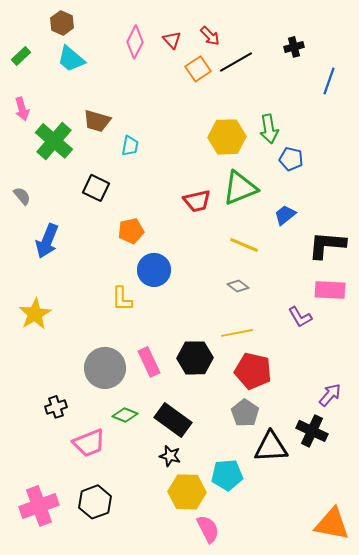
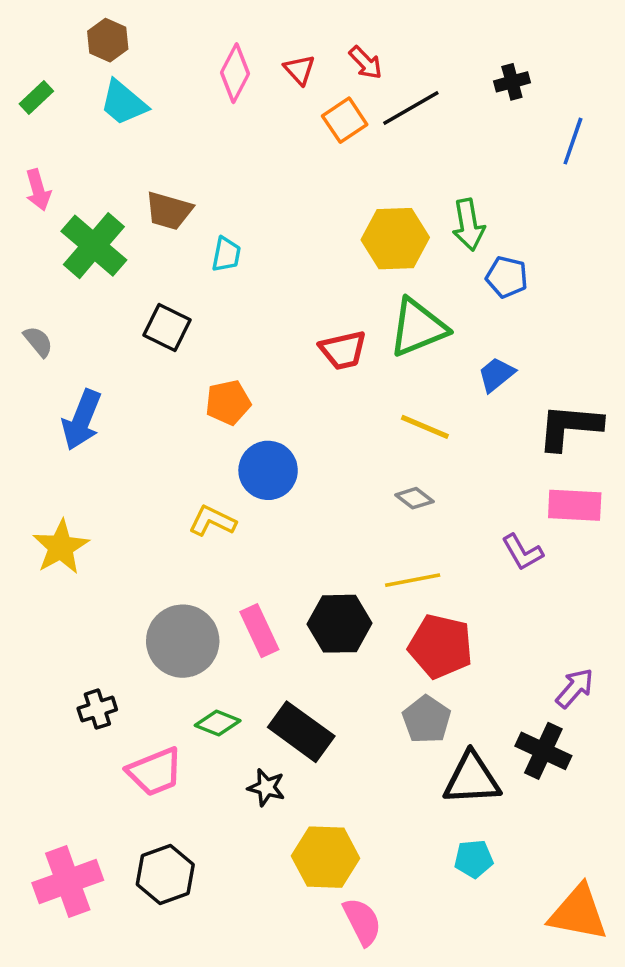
yellow L-shape: (122, 299) -> (212, 521), turned 116
black star: (170, 456) -> (266, 787), moved
cyan pentagon: (227, 475) -> (474, 859), moved, size x0.7

